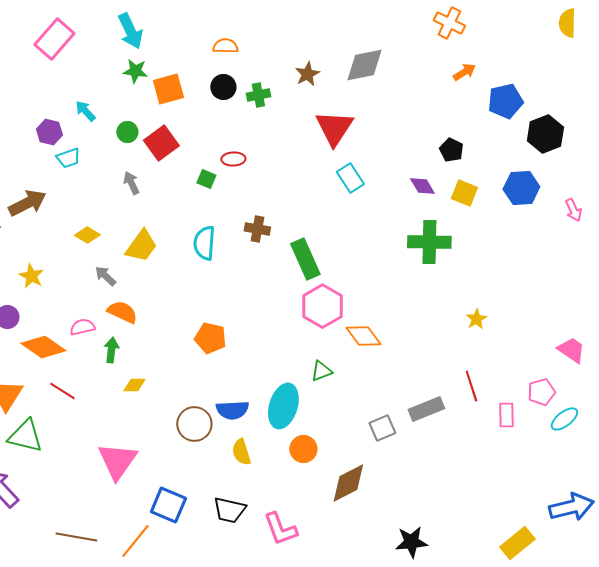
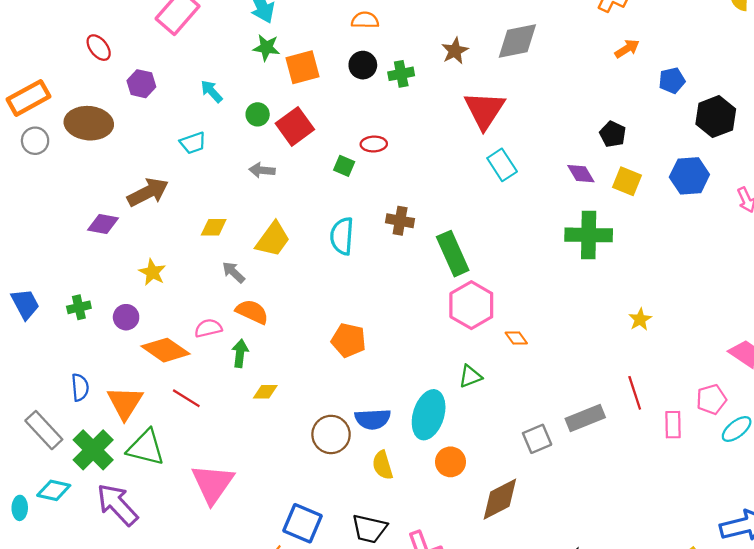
blue pentagon: (505, 101) -> (672, 80), size x0.7
purple hexagon: (49, 132) -> (141, 84), moved
gray arrow: (131, 183) -> (262, 170), turned -60
yellow diamond: (87, 235) -> (214, 227), turned -30
orange diamond: (363, 336) -> (516, 338), size x0.6
pink triangle: (117, 461) -> (213, 484), moved

